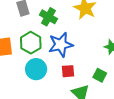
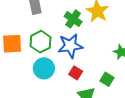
green cross: (48, 17) -> (73, 19), moved
red square: (68, 71) -> (76, 73), turned 32

